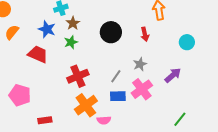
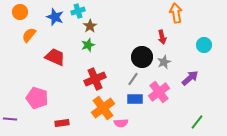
blue star: (47, 29) -> (55, 17), moved
black circle: (111, 32) -> (142, 57), moved
gray star: (140, 64) -> (164, 62), moved

